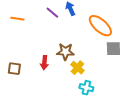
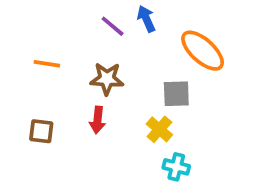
orange line: (17, 19) -> (47, 64), moved
gray square: (113, 49) -> (176, 94), moved
brown star: (65, 52) -> (107, 79), moved

